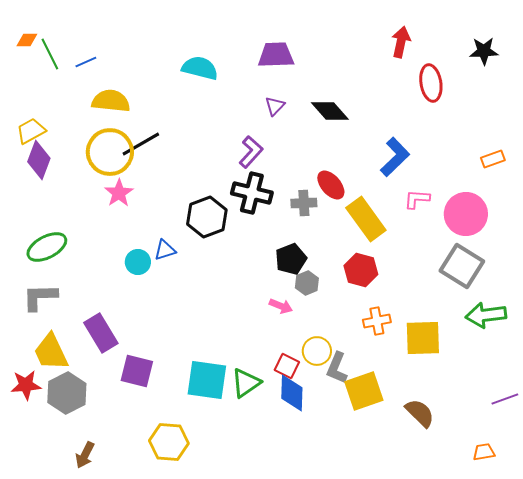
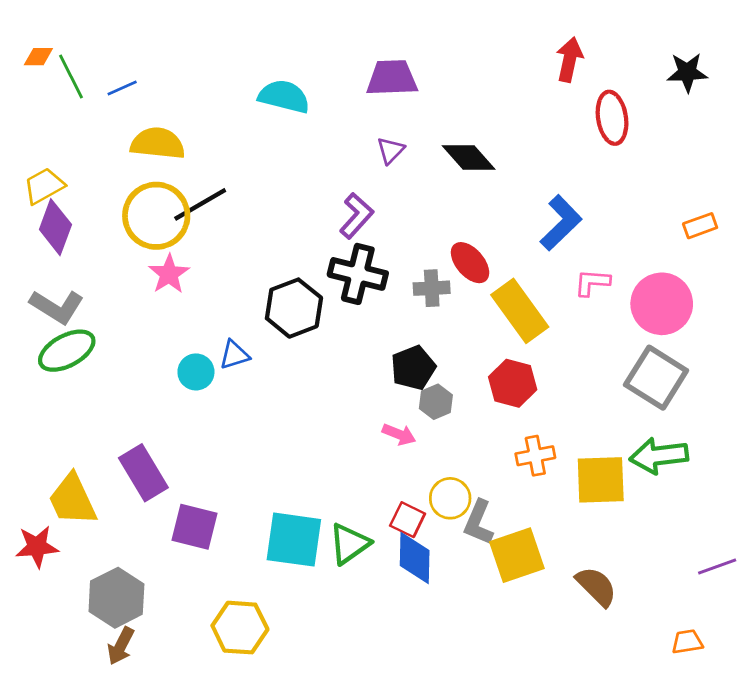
gray L-shape: (40, 297) -> (57, 307), moved, turned -147
green arrow: (486, 315) -> (659, 456), moved
gray hexagon: (67, 393) -> (116, 598), moved

